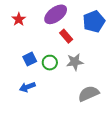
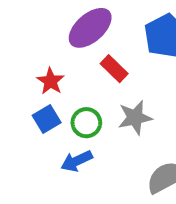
red star: (19, 19) -> (51, 81), moved
blue arrow: (27, 87) -> (77, 161), moved

